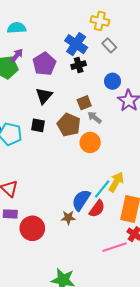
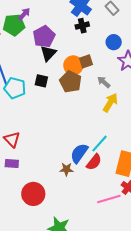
purple pentagon: (44, 64) -> (44, 37), moved
gray arrow: (95, 117) -> (104, 82), moved
orange circle: (90, 142) -> (73, 65), moved
yellow arrow: (116, 182) -> (110, 103), moved
red circle: (32, 228) -> (33, 194), moved

